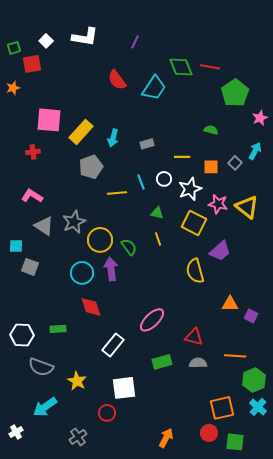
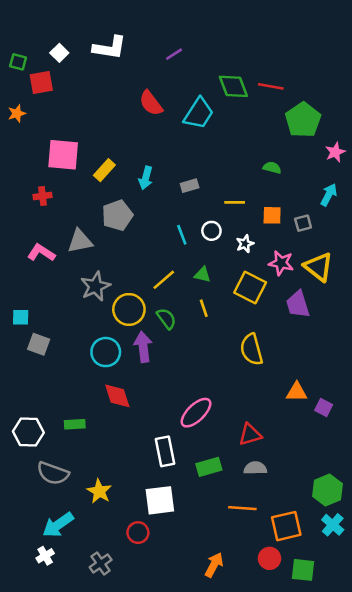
purple line: (135, 42) -> (174, 54), turned 32
green square: (14, 48) -> (18, 62), turned 32
yellow rectangle: (81, 132) -> (104, 170), size x0.7
gray square: (235, 163) -> (303, 223), moved, turned 32
white star: (190, 189) -> (245, 244), size x0.6
yellow line: (117, 193) -> (164, 280), moved, turned -36
gray triangle: (44, 226) -> (80, 241), moved, turned -45
purple trapezoid: (220, 251) -> (298, 304), moved, turned 115
red triangle: (194, 337) -> (250, 435), turned -30
white rectangle: (113, 345) -> (165, 451), moved, turned -50
orange line: (235, 356) -> (242, 508), moved
white cross: (16, 432) -> (45, 556), moved

